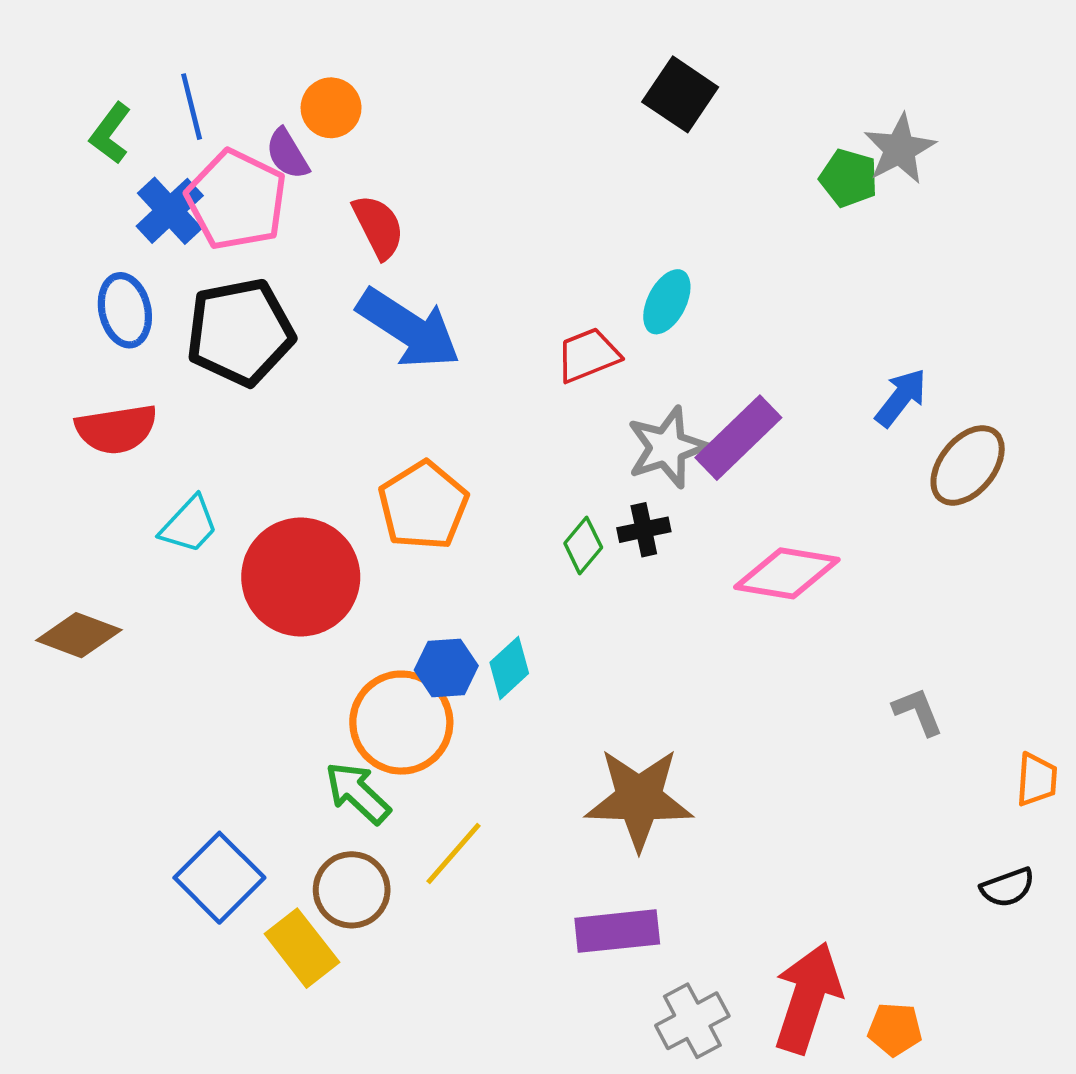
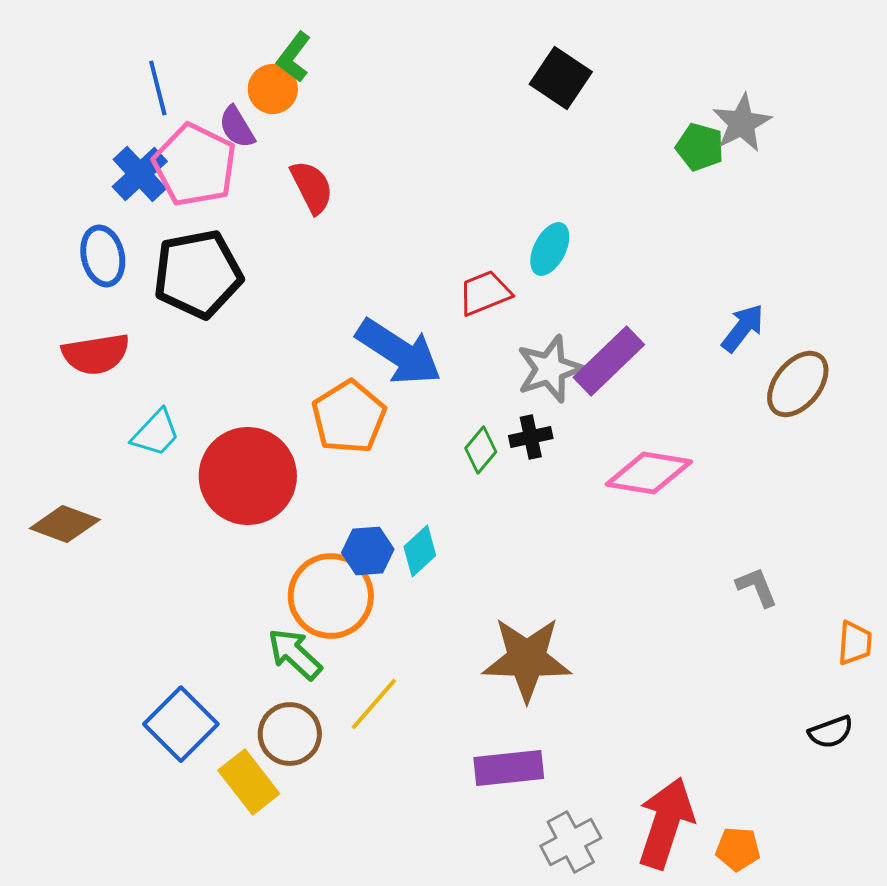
green L-shape: (110, 133) -> (294, 57), moved
blue arrow: (409, 328) -> (399, 352), moved

